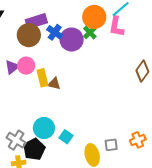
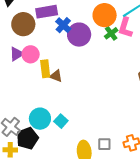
green cross: (90, 32) -> (111, 33), moved
brown circle: (29, 35) -> (23, 24), moved
cyan square: (66, 137) -> (61, 121), moved

